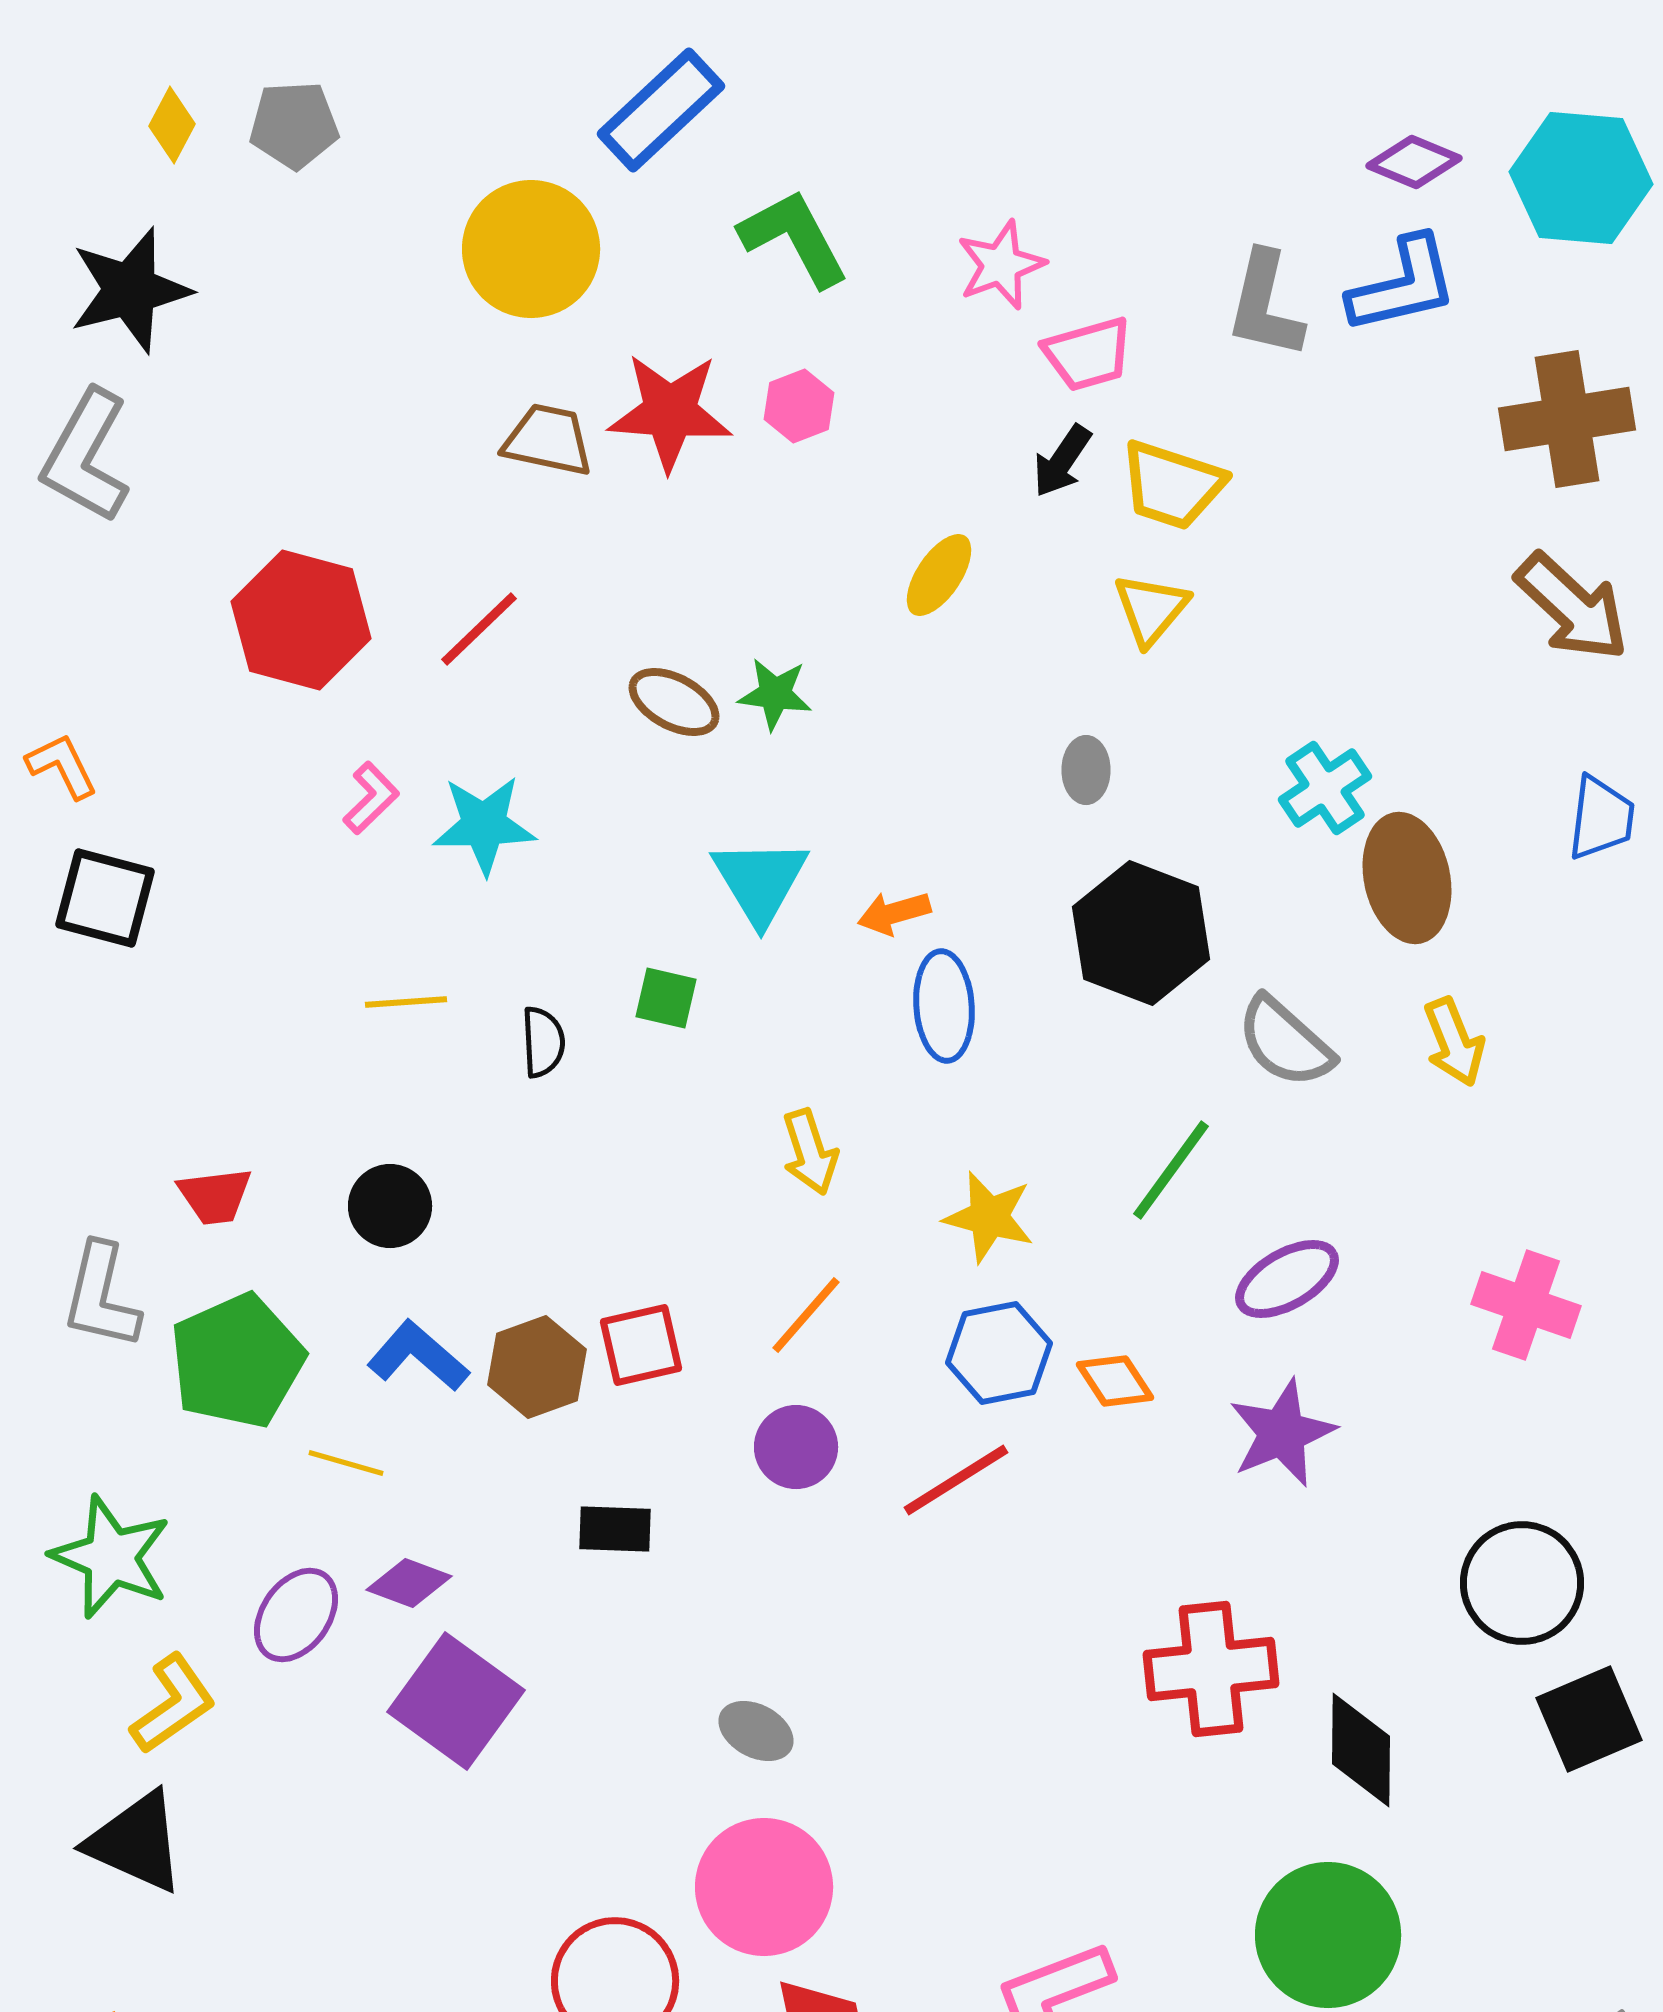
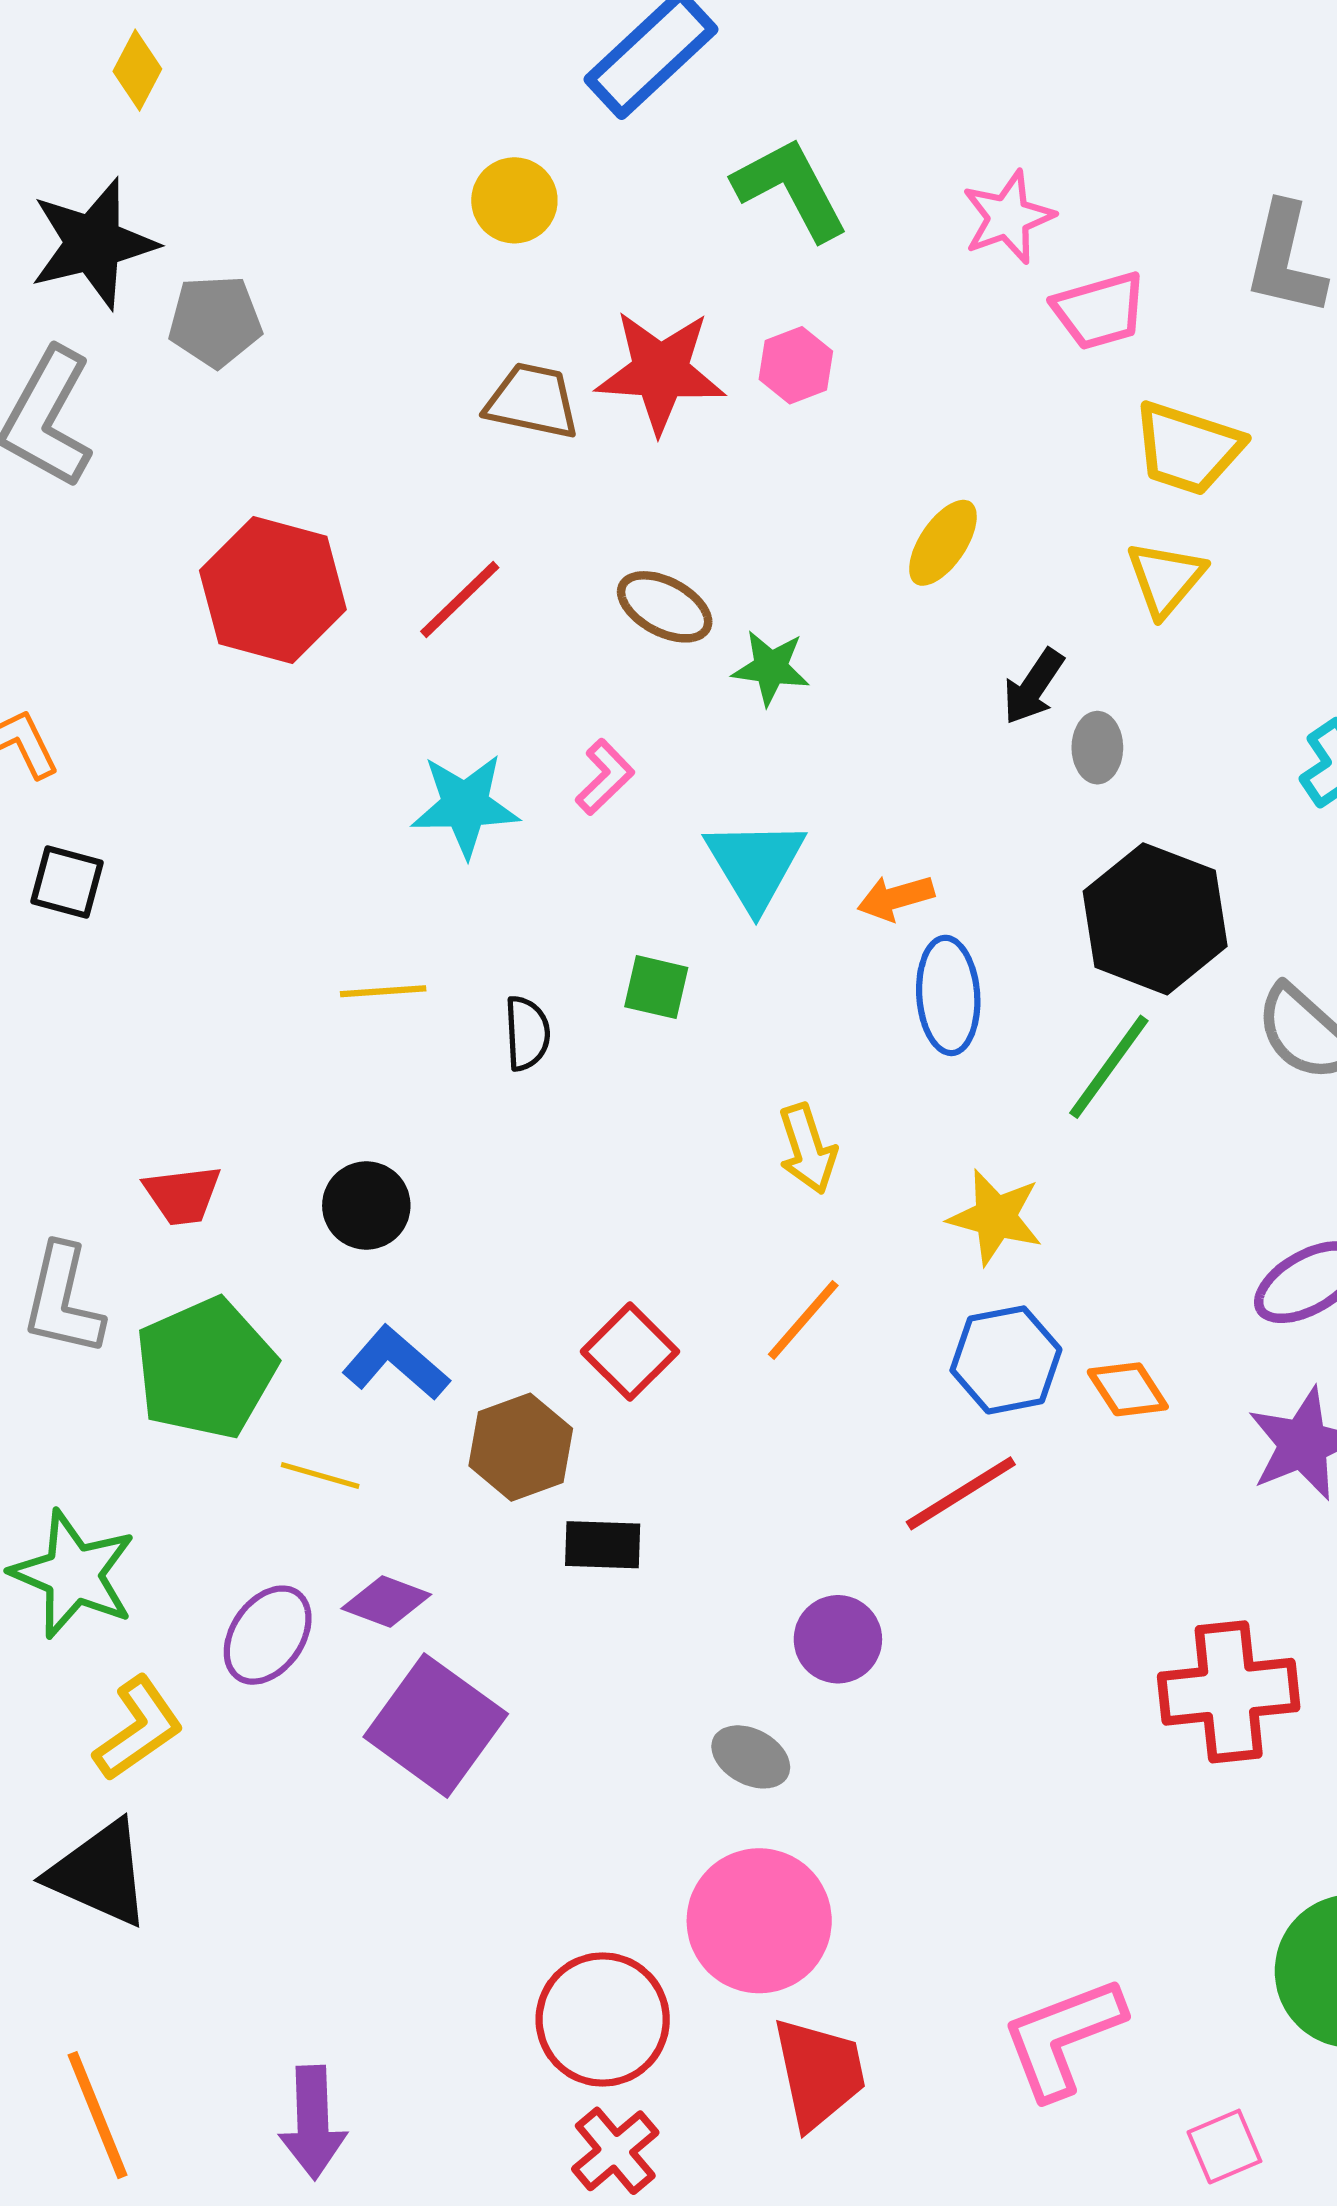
gray pentagon: (294, 125) -> (215, 321), moved
yellow circle: (531, 249) -> (514, 200), size x0.6
black arrow: (1062, 461) -> (1033, 687), moved
brown ellipse: (674, 702) -> (665, 607), moved
pink L-shape: (371, 798) -> (605, 777), moved
black square: (105, 898) -> (67, 882), size x0.7
green line: (1171, 1170) -> (1109, 1067), moved
red square: (641, 1345) -> (630, 1352), turned -32
brown hexagon: (537, 1367) -> (521, 1447), moved
purple circle: (796, 1447) -> (838, 1639), moved

